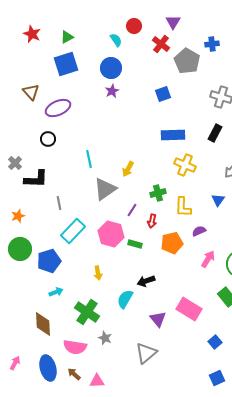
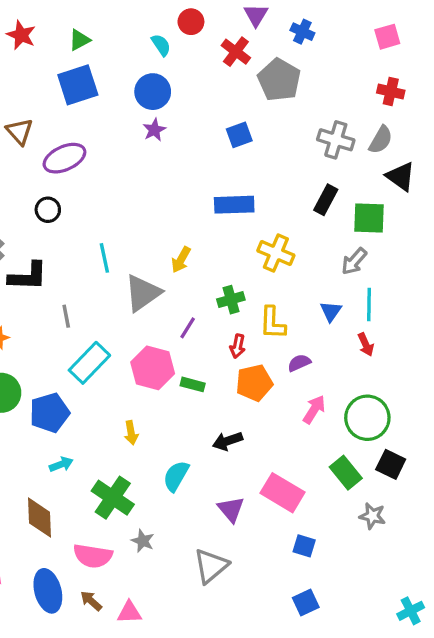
blue cross: (212, 44) -> (302, 32), moved, turned 32
blue rectangle: (173, 135) -> (234, 205), moved
cyan line: (89, 159) -> (104, 258), moved
red arrow: (152, 221) -> (238, 346), moved
black arrow: (146, 281) -> (228, 441), moved
blue square: (215, 342) -> (304, 546), moved, turned -32
blue square: (217, 378) -> (306, 602), moved

